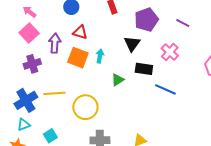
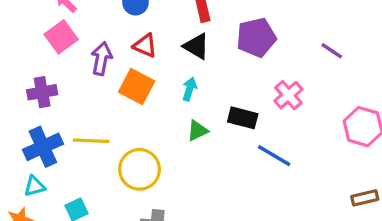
purple line: (183, 23) -> (332, 51), moved
black triangle: (132, 44) -> (196, 46), moved, turned -42
cyan arrow: (100, 56) -> (189, 89), moved
purple cross: (32, 64) -> (42, 92), moved

